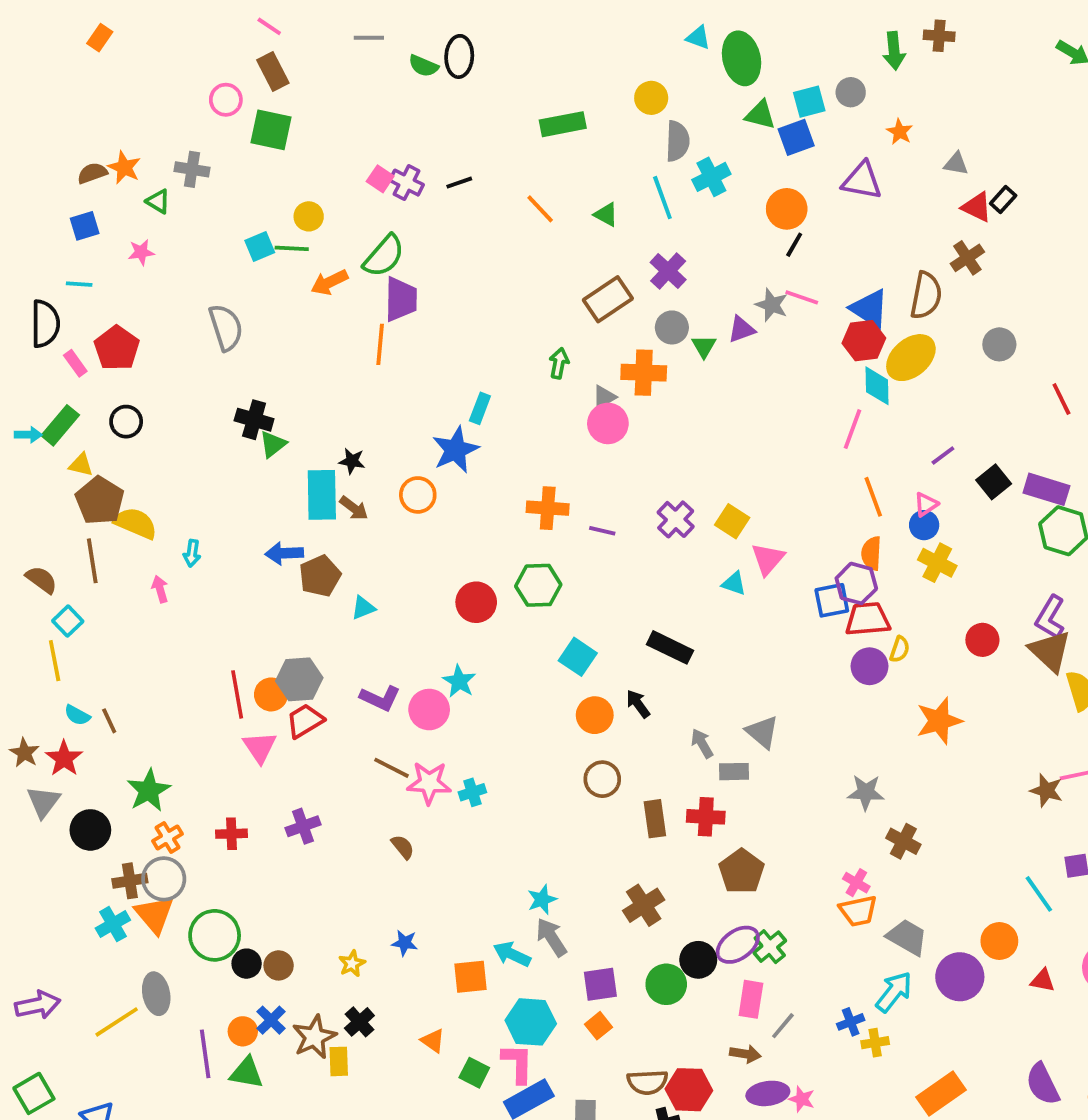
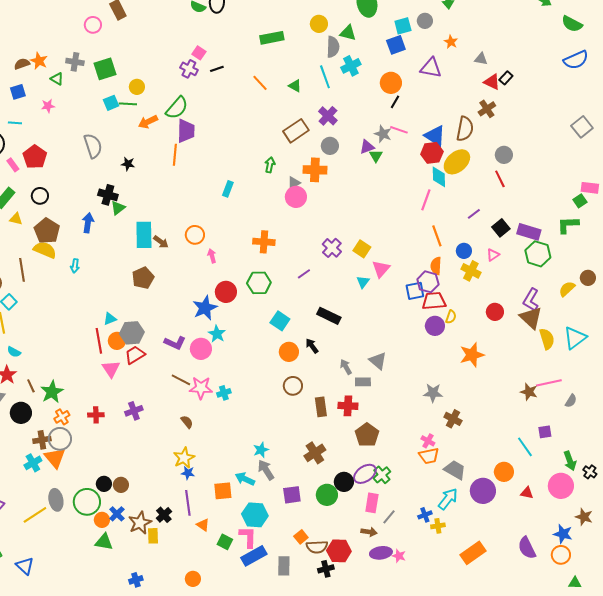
green triangle: (760, 115) -> (348, 33), moved
green square: (271, 130) -> (105, 69), moved, turned -30
pink square: (380, 179) -> (199, 53), moved
green triangle: (704, 346) -> (376, 156), moved
red line: (1061, 399) -> (500, 179), moved
blue star: (455, 450) -> (205, 308), moved
black star: (352, 461) -> (128, 164), moved
brown pentagon: (100, 501) -> (47, 231), moved
pink triangle: (926, 504) -> (493, 255), moved
purple line: (602, 531) -> (304, 274), moved, turned -48
blue arrow: (284, 553) -> (88, 223), moved, turned 102
cyan triangle: (734, 583) -> (363, 282), turned 48
pink arrow: (160, 589) -> (212, 256), moved
cyan triangle: (363, 608) -> (110, 319), moved
brown line: (109, 721) -> (31, 386), moved
green circle: (215, 935) -> (87, 502), moved
yellow star: (352, 964) -> (184, 458), moved, size x1.5
orange square: (598, 1026) -> (301, 537), moved
purple line: (205, 1054) -> (188, 503), moved

